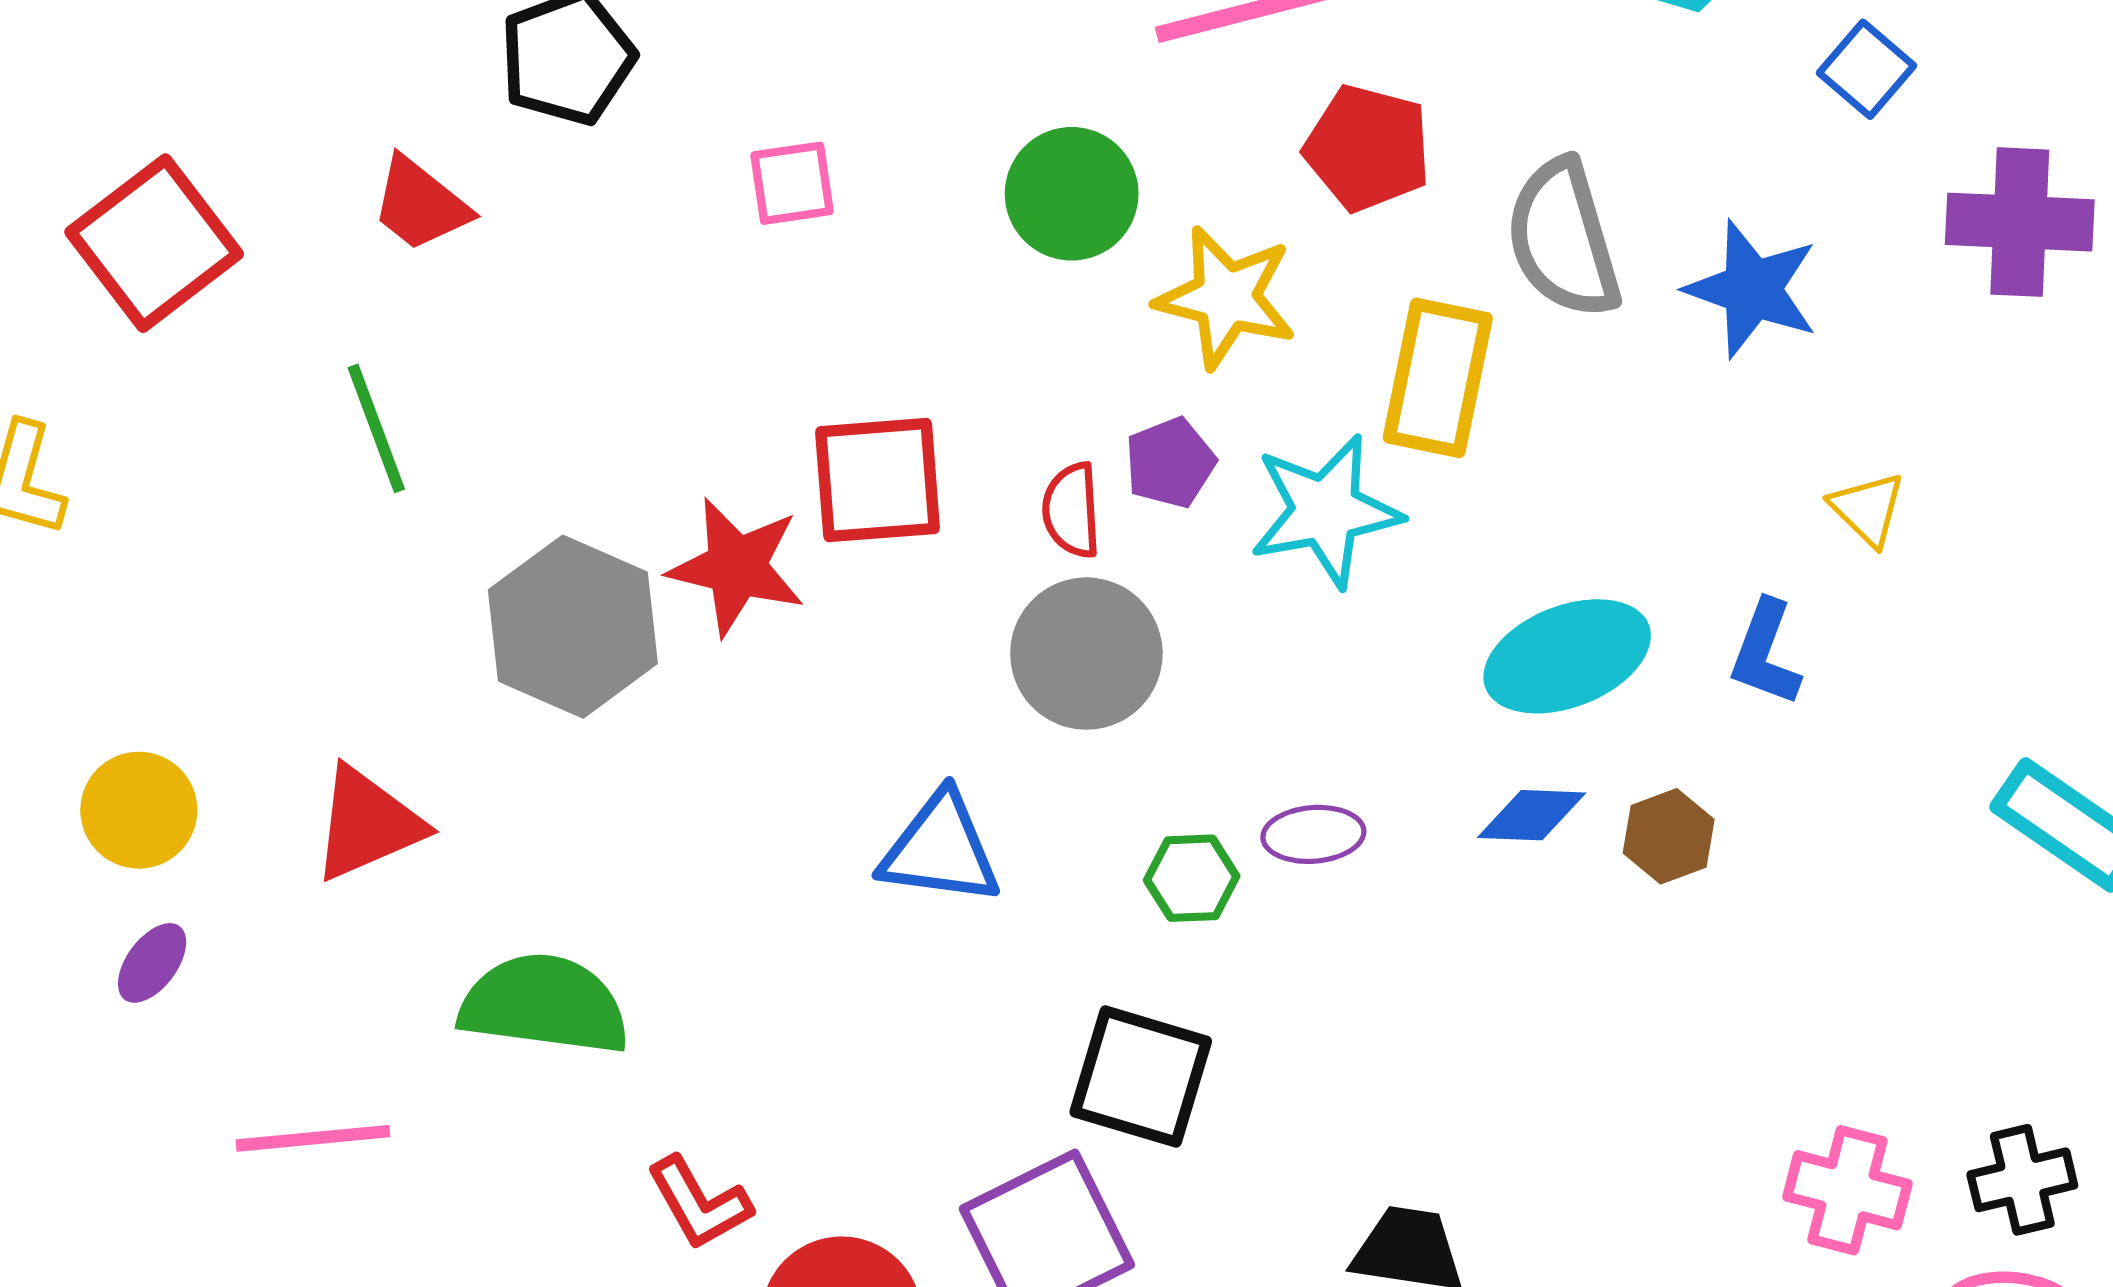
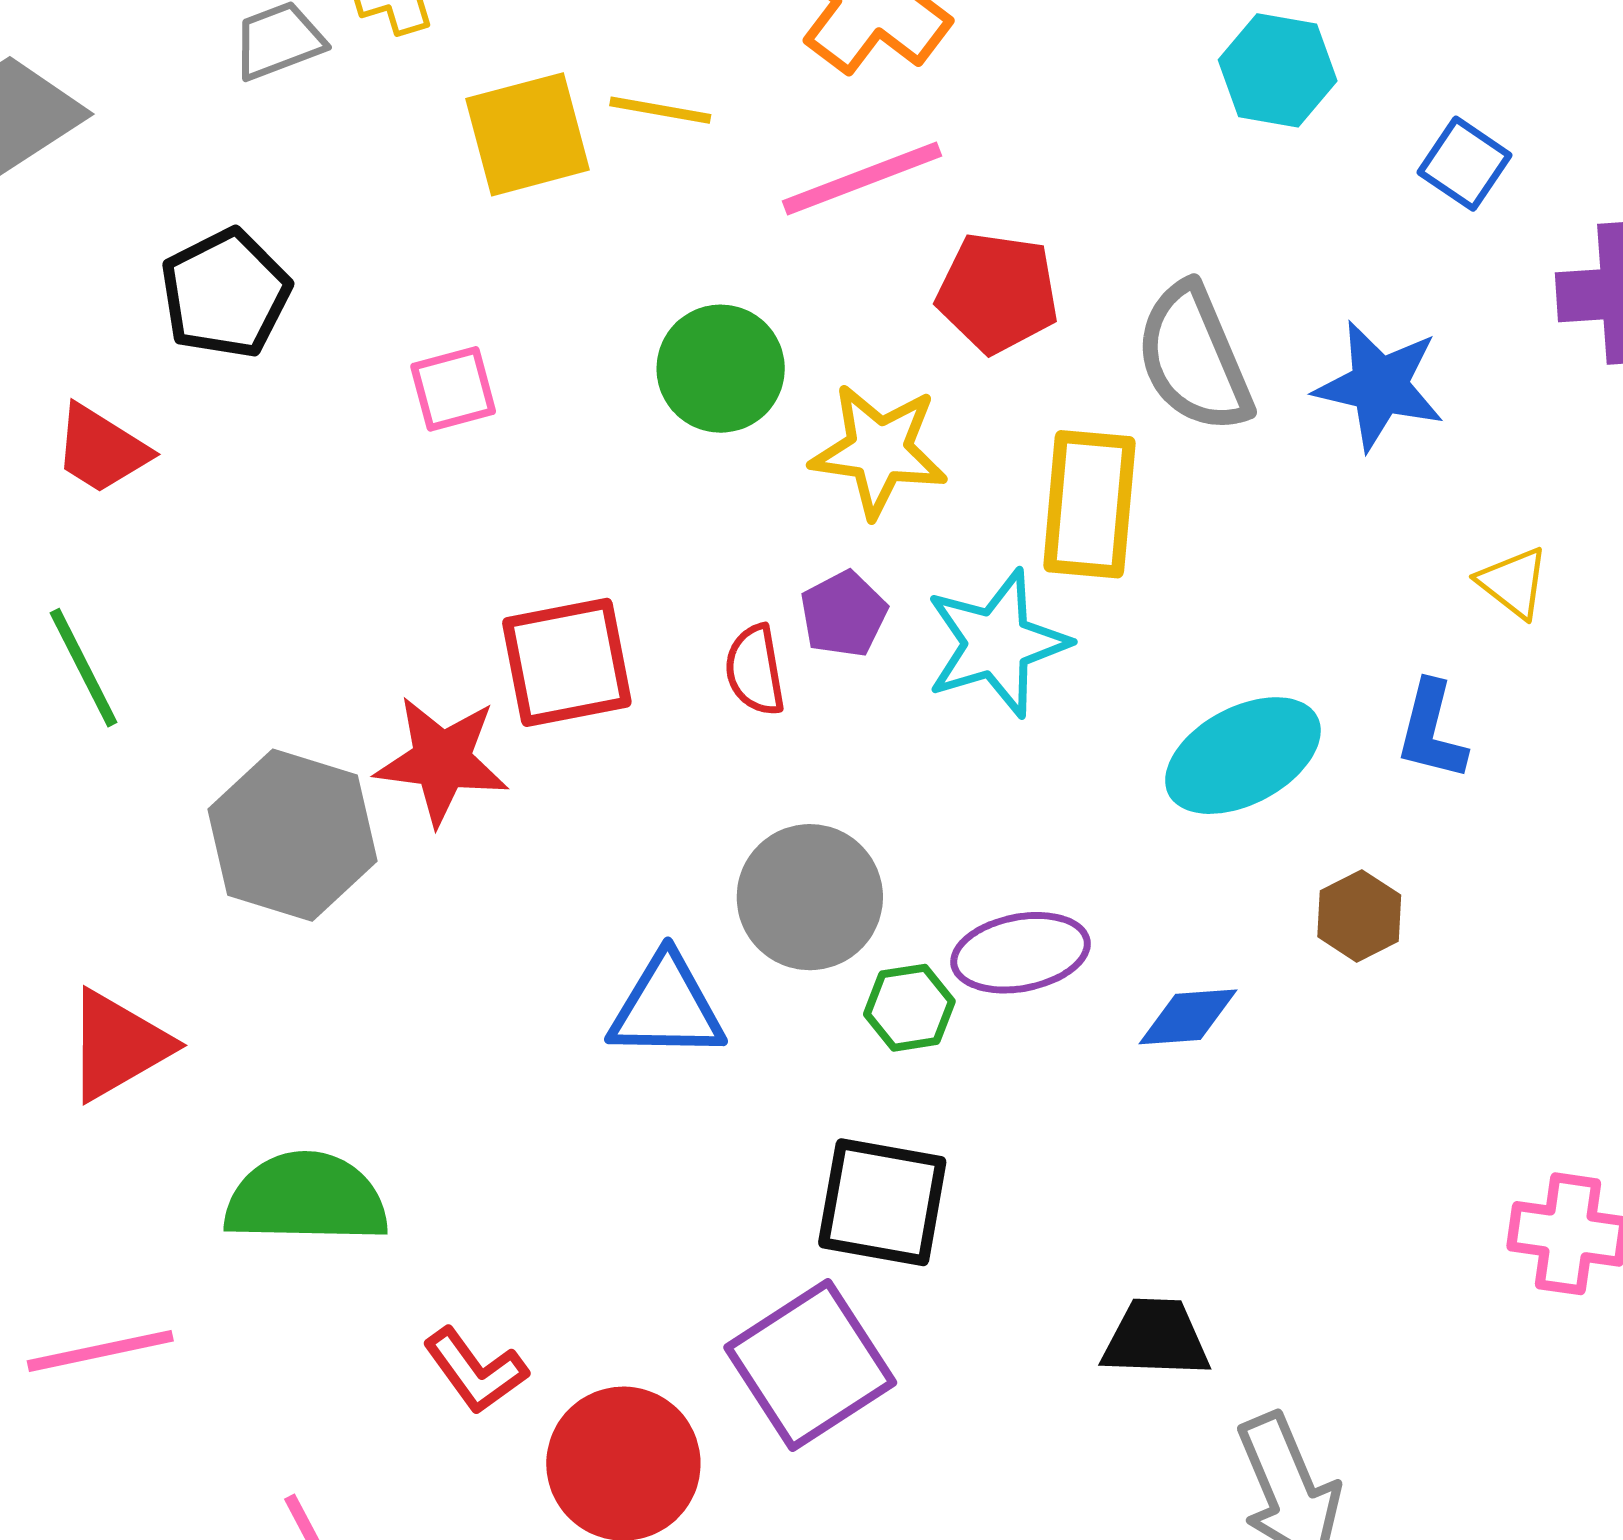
gray circle: (1086, 654) -> (810, 897), moved
blue diamond: (1532, 815) -> (1188, 1017), moved
purple ellipse: (1313, 834) -> (1021, 953), size x1.4

